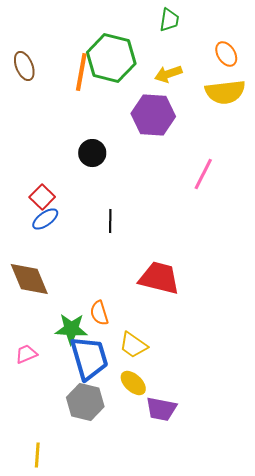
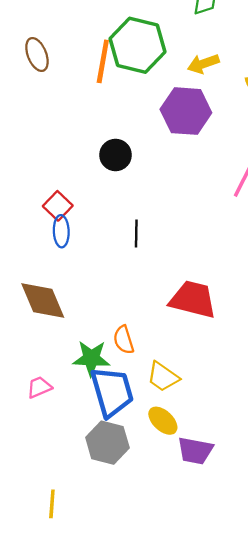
blue ellipse: (45, 219) -> (61, 231), turned -56

